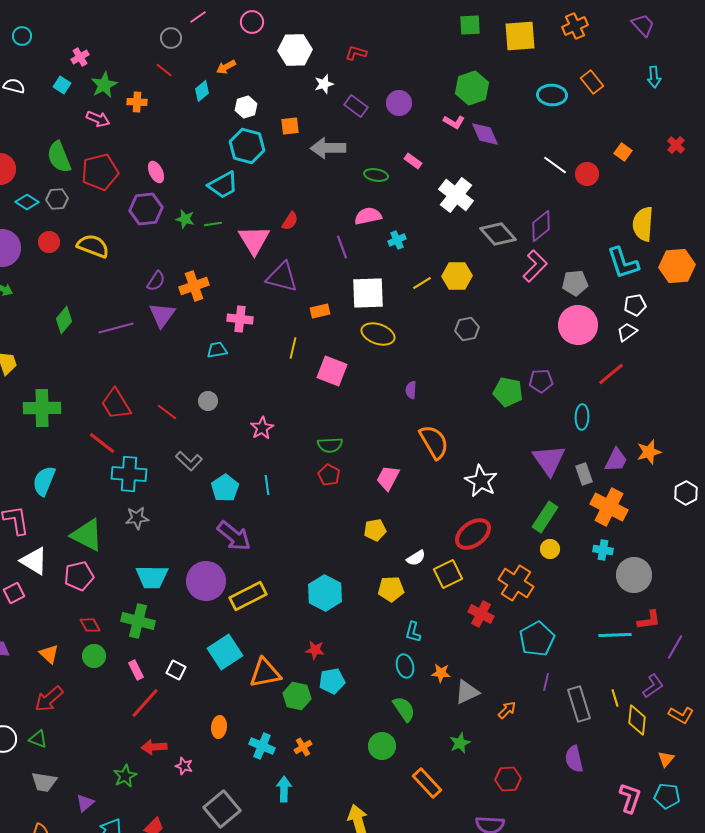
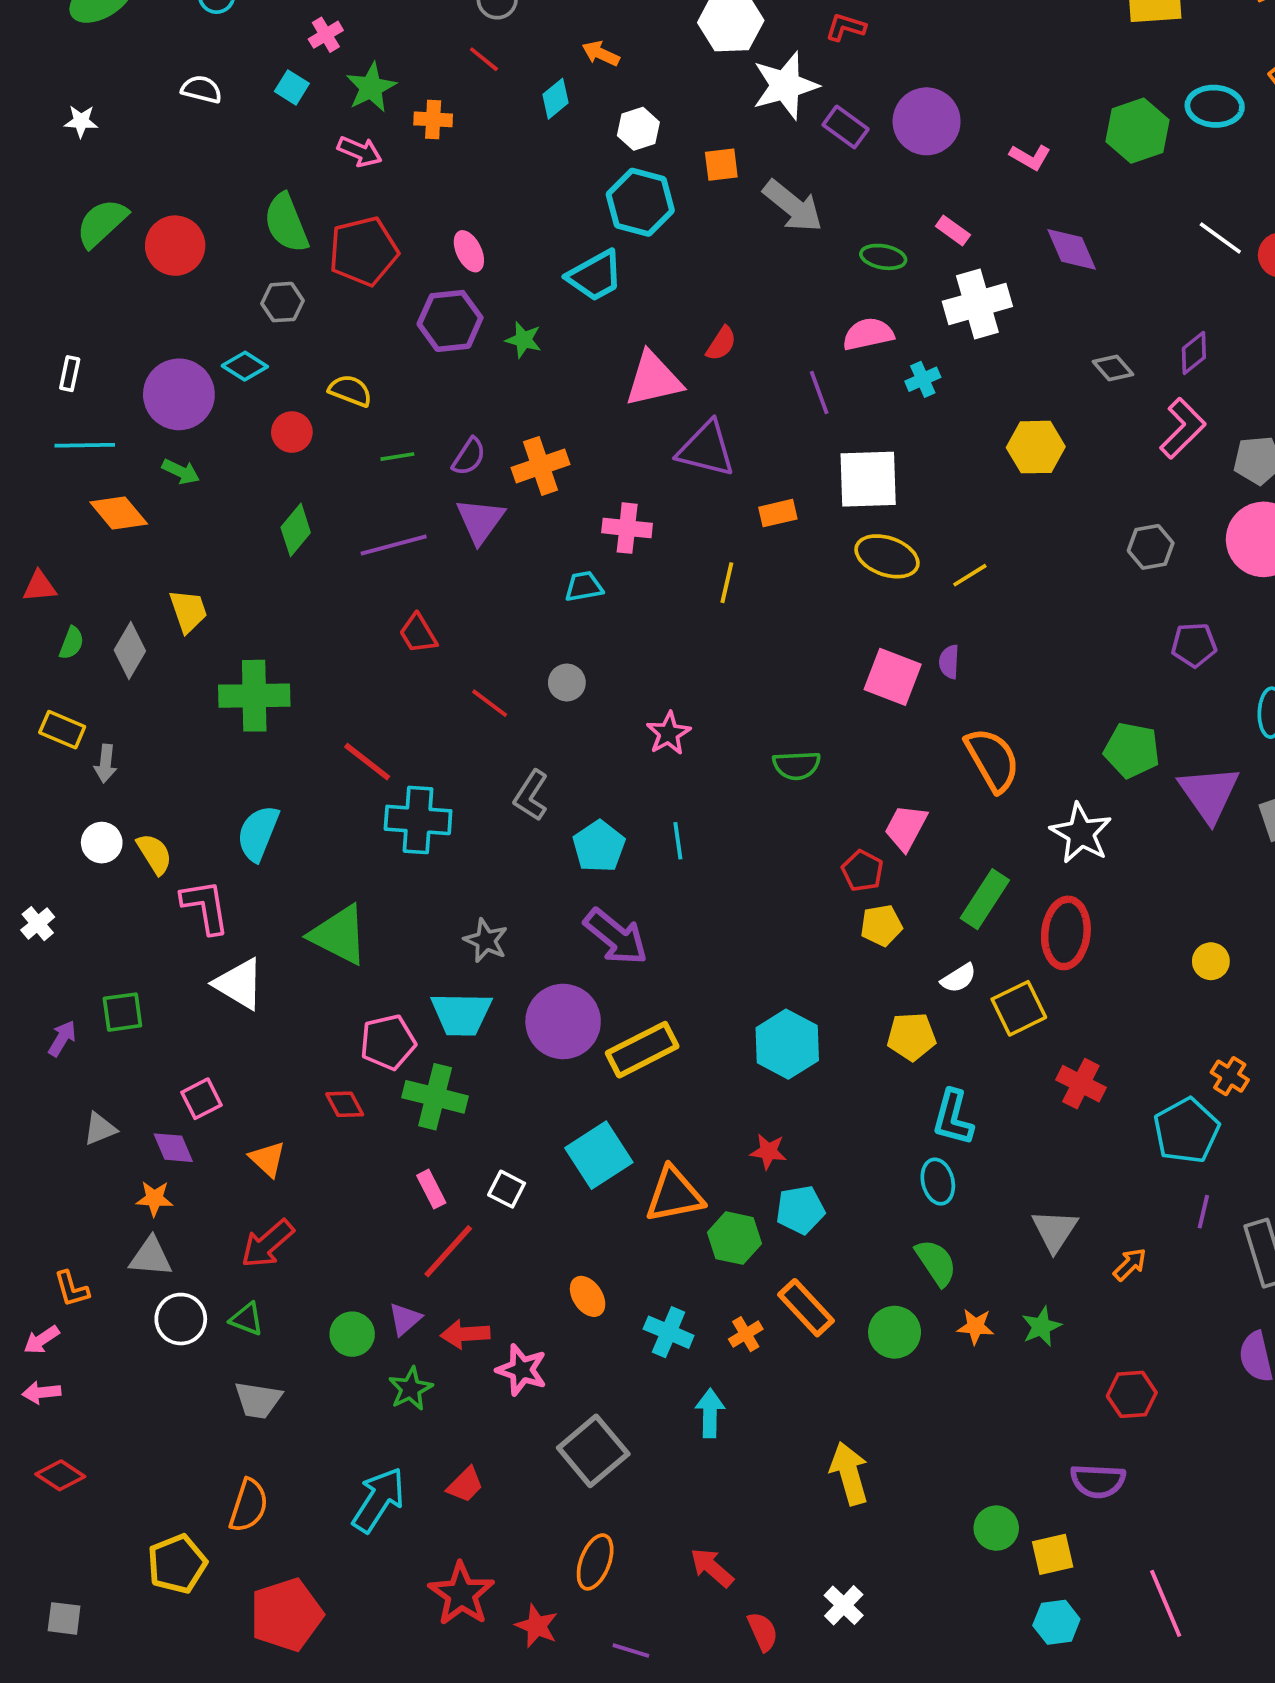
orange arrow: (226, 67) -> (601, 54), turned 54
white star: (324, 84) -> (785, 86), size x1.8
green hexagon: (472, 88) -> (1137, 131), moved
purple circle: (399, 103) -> (927, 121), size x1.4
purple diamond: (485, 134) -> (1072, 249), moved
gray arrow: (328, 148) -> (793, 206), turned -140
white cross: (456, 195) -> (977, 304), moved, turned 36
cyan diamond: (27, 202) -> (245, 366), moved
green line: (213, 224) -> (397, 457), moved
purple diamond: (541, 226) -> (1194, 353), size x0.7
gray diamond: (498, 234) -> (1113, 368), size x0.6
pink triangle: (254, 240) -> (653, 379), turned 48
red circle: (49, 242) -> (292, 432), moved
yellow semicircle: (93, 246) -> (350, 391), size x0.7
yellow line: (422, 283) -> (970, 575), moved
gray hexagon: (467, 329) -> (1151, 547), moved
pink square: (332, 371) -> (893, 677), moved
green pentagon: (508, 392) -> (1132, 750), moved
red trapezoid: (116, 404) -> (418, 634), moved, size x0.7
gray L-shape: (189, 461) -> (531, 795), turned 80
red pentagon: (329, 475) -> (863, 871), moved
green rectangle: (545, 517) -> (985, 899), moved
gray star: (137, 518) -> (486, 940), moved, turned 30
red ellipse: (473, 534) -> (1066, 933), turned -48
pink pentagon: (79, 576) -> (388, 1042), moved
orange cross: (516, 583) -> (1230, 1076), moved, size x0.6
pink square: (14, 593) -> (202, 1099), moved
cyan L-shape: (413, 632) -> (953, 1118), size x1.4
green circle: (94, 656) -> (352, 1334), moved
orange star: (441, 673) -> (975, 1327), moved
gray triangle: (467, 692) -> (1055, 1231), turned -32
orange ellipse: (219, 727) -> (588, 1296), turned -40
pink star: (184, 766) -> (522, 1370), size x1.5
orange rectangle: (427, 783) -> (806, 1308), moved
purple triangle: (85, 803) -> (405, 1319), moved

